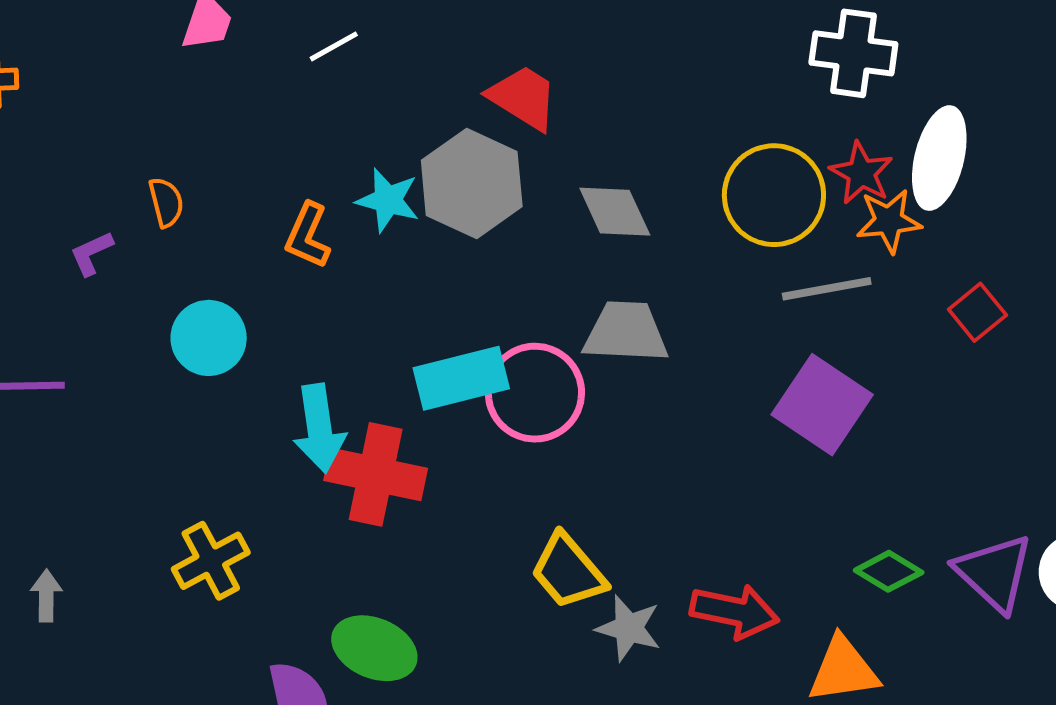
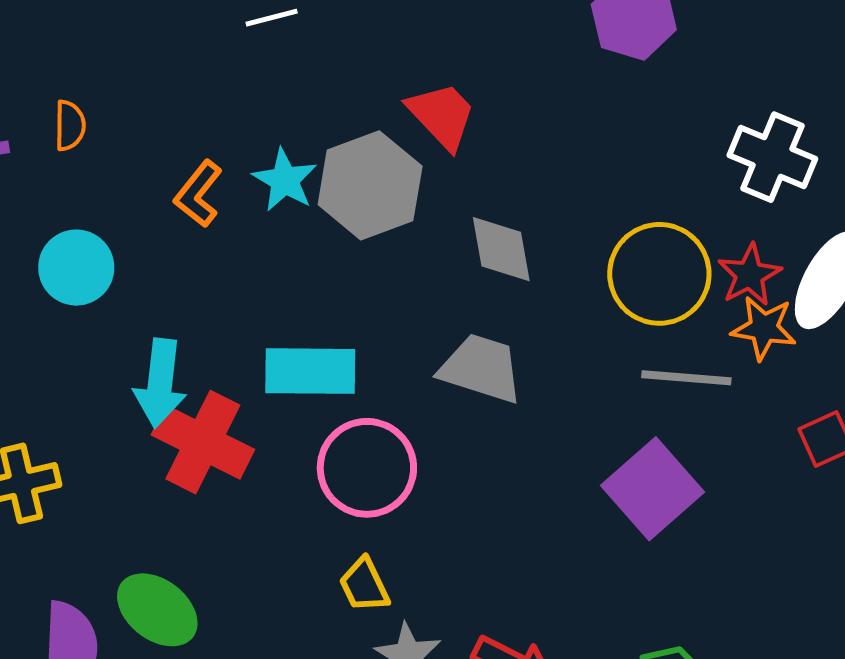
pink circle: (535, 393) -> (367, 468), moved
yellow trapezoid: (568, 571) -> (364, 585), size x0.7

